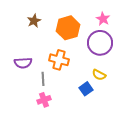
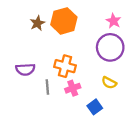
orange hexagon: (68, 28) -> (64, 21), moved
blue square: (86, 89) -> (95, 107), moved
pink cross: (44, 100) -> (73, 88), moved

